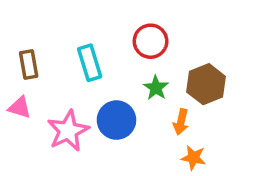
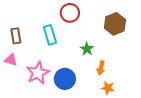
red circle: (151, 41) -> (70, 13), moved
brown hexagon: (206, 84) -> (115, 24), moved
blue circle: (116, 120) -> (65, 79), moved

